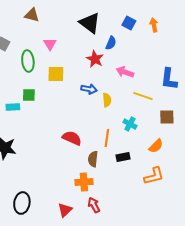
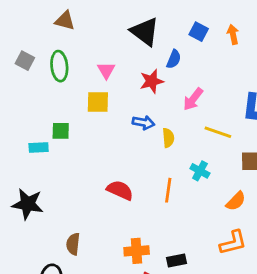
pink triangle: (50, 44) -> (106, 70), moved
red star: (95, 59) -> (152, 81), turned 30
green ellipse: (28, 61) -> (59, 66), moved
pink arrow: (125, 72) -> (193, 99), turned -72
black rectangle: (123, 157) -> (176, 261), moved
brown semicircle: (93, 159) -> (73, 244), moved

